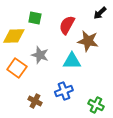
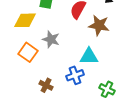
cyan triangle: (72, 61) -> (89, 56), moved

